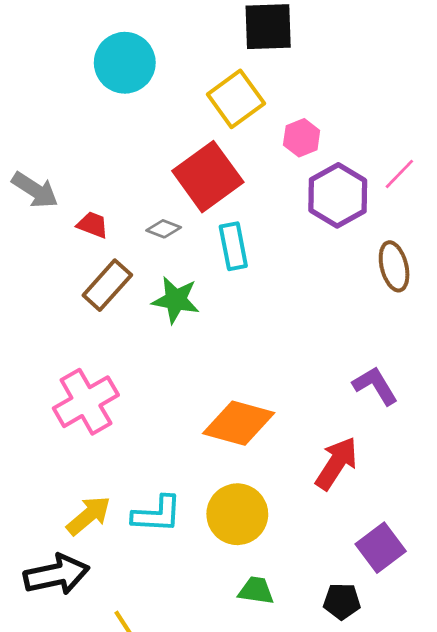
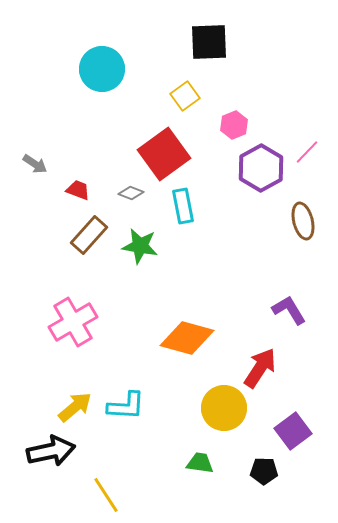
yellow square: (236, 99) -> (185, 96), size x0.7
gray arrow: (35, 190) -> (35, 164), size x0.7
yellow circle: (237, 514) -> (224, 408), moved

